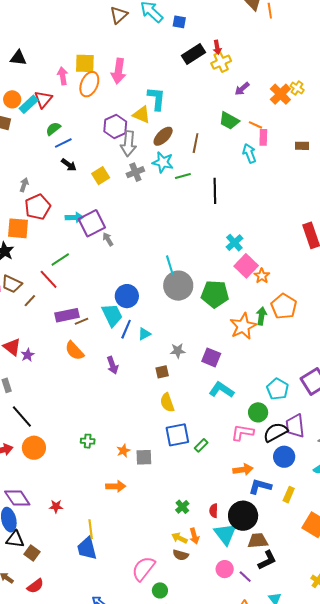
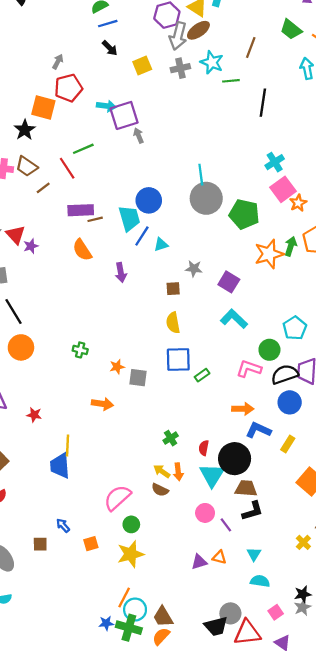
brown ellipse: (163, 136) -> (198, 30), moved

